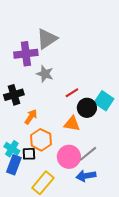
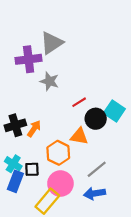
black cross: (14, 95) -> (15, 125), moved
orange hexagon: (41, 140) -> (58, 153), moved
pink circle: (69, 157) -> (60, 184), moved

